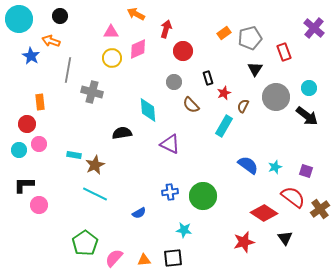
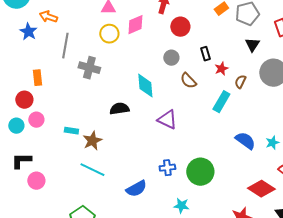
blue semicircle: (139, 213) -> (136, 189), size x1.5

